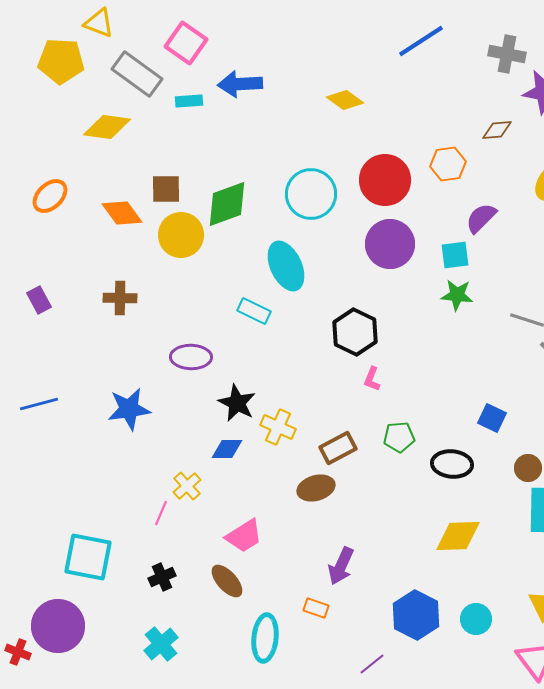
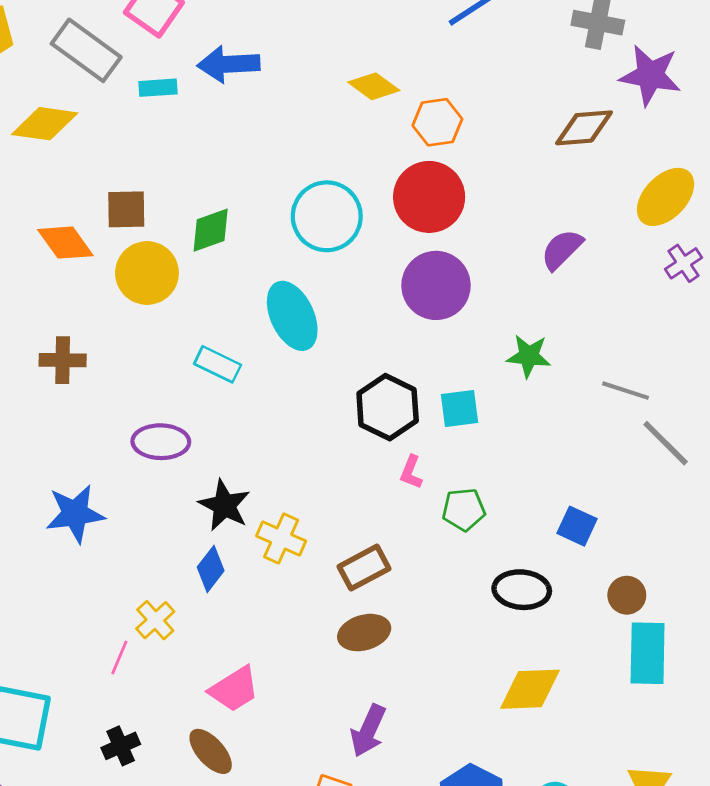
brown diamond: (497, 130) -> (584, 128), size x1.4
orange hexagon: (448, 164) -> (437, 122), moved
green diamond: (227, 204) -> (211, 230), size x0.7
cyan square: (455, 255) -> (459, 409), moved
cyan rectangle: (254, 311) -> (218, 364), moved
green pentagon: (399, 437) -> (464, 509), moved
blue diamond: (227, 449) -> (211, 569), turned -52
brown ellipse: (316, 488) -> (364, 633), moved

